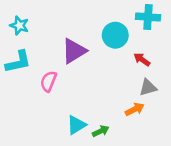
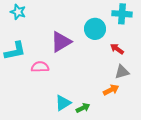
cyan star: (19, 25) -> (18, 12), moved
pink semicircle: (48, 81) -> (40, 67), turned 66

